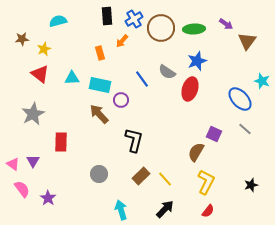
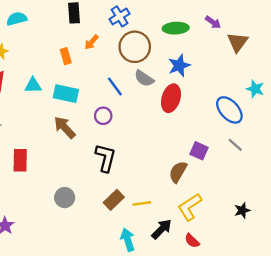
blue cross: (134, 19) -> (120, 16), moved
brown circle: (161, 28) -> (135, 47), moved
purple circle: (121, 100) -> (103, 116), moved
yellow line: (165, 179) -> (142, 203), turned -56
yellow L-shape: (206, 182) -> (190, 207), turned -150
black arrow: (165, 209) -> (162, 229), moved
cyan arrow: (121, 210) -> (128, 240), moved
red semicircle: (208, 211) -> (192, 241), turned 96

